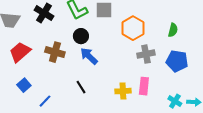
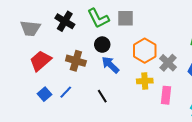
orange hexagon: (133, 28) -> (145, 51), moved
gray cross: (146, 54) -> (168, 63), turned -36
yellow cross: (123, 91) -> (145, 81), moved
blue line: (45, 101) -> (66, 92), moved

